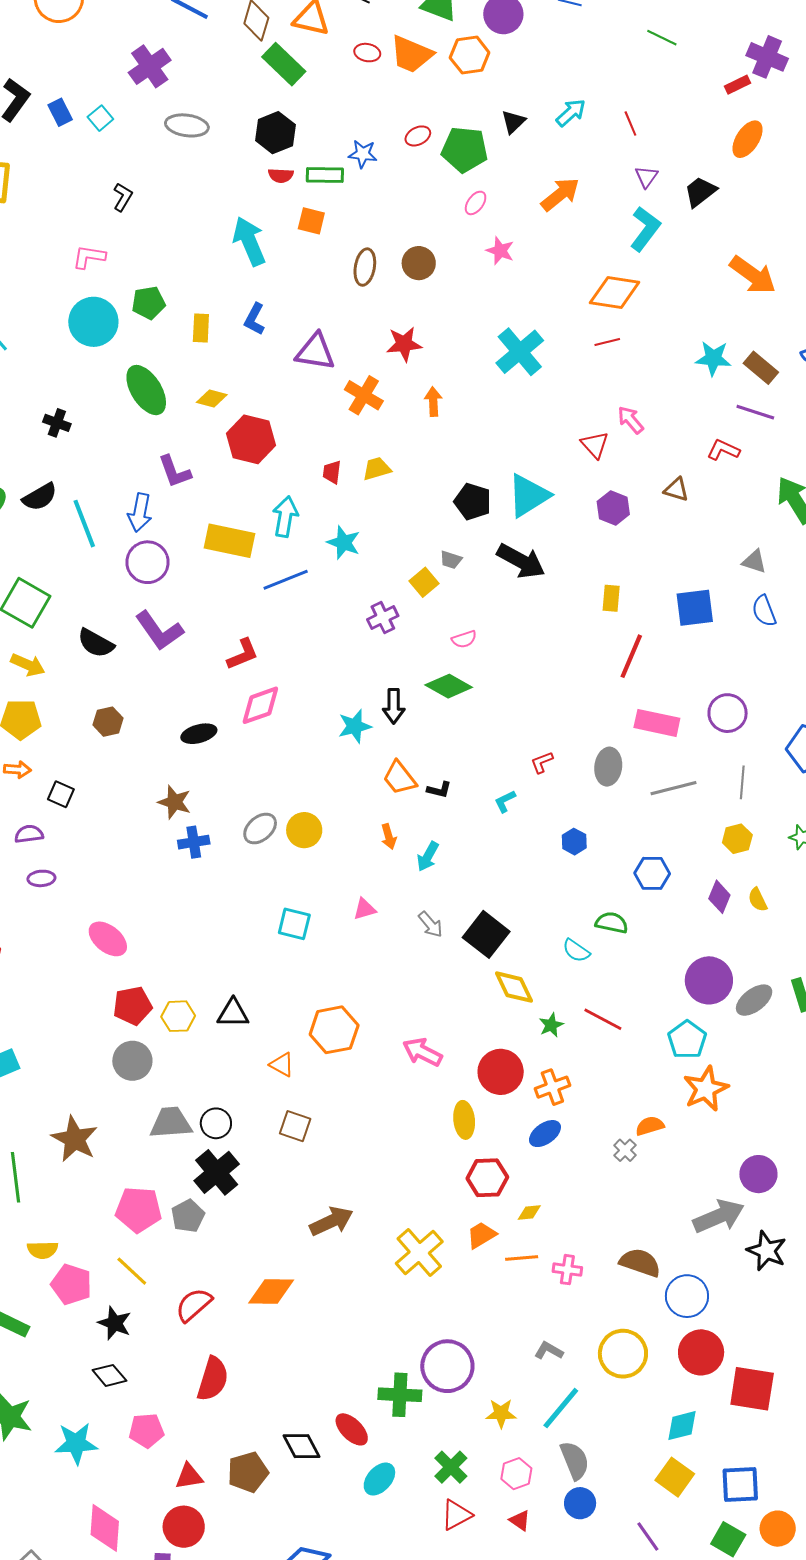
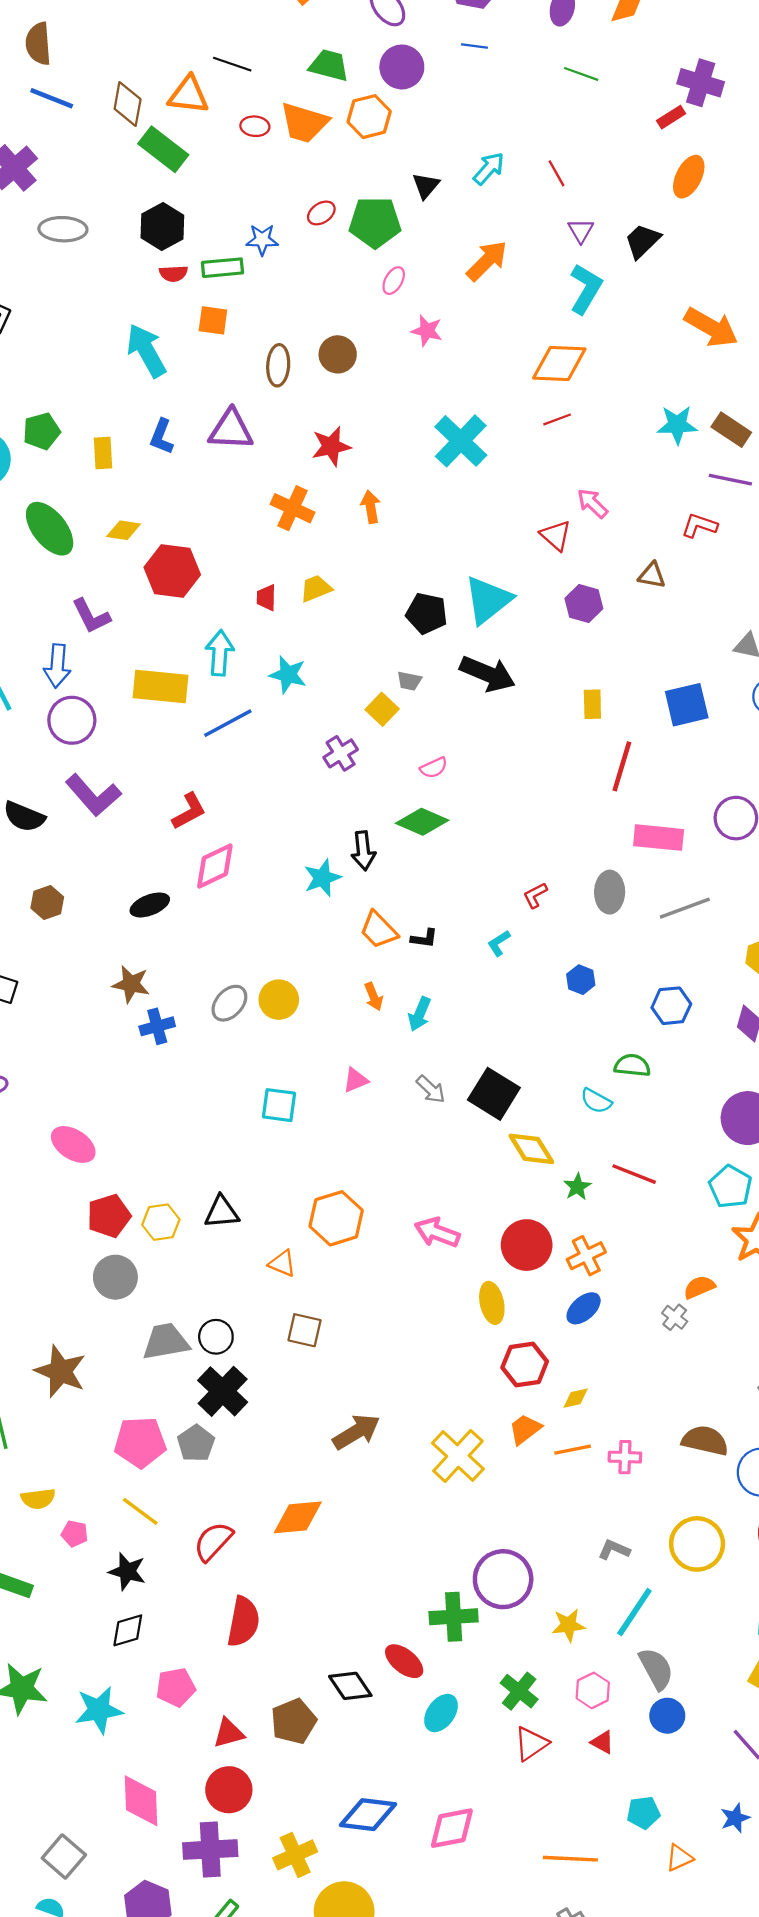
purple triangle: (315, 352) -> (231, 430), moved
pink pentagon: (71, 1284) -> (75, 1534), size x0.6
black diamond: (109, 1375) -> (128, 1630), turned -60

